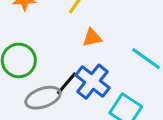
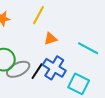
gray ellipse: (43, 98) -> (18, 69), moved

